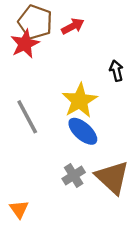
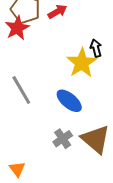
yellow star: (80, 101) -> (82, 63), moved

